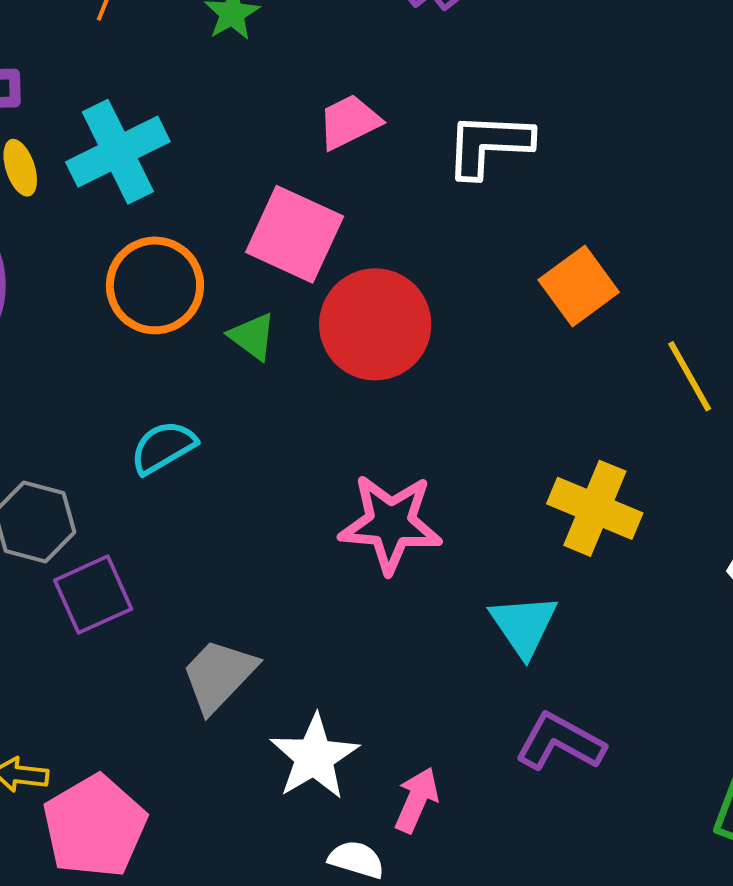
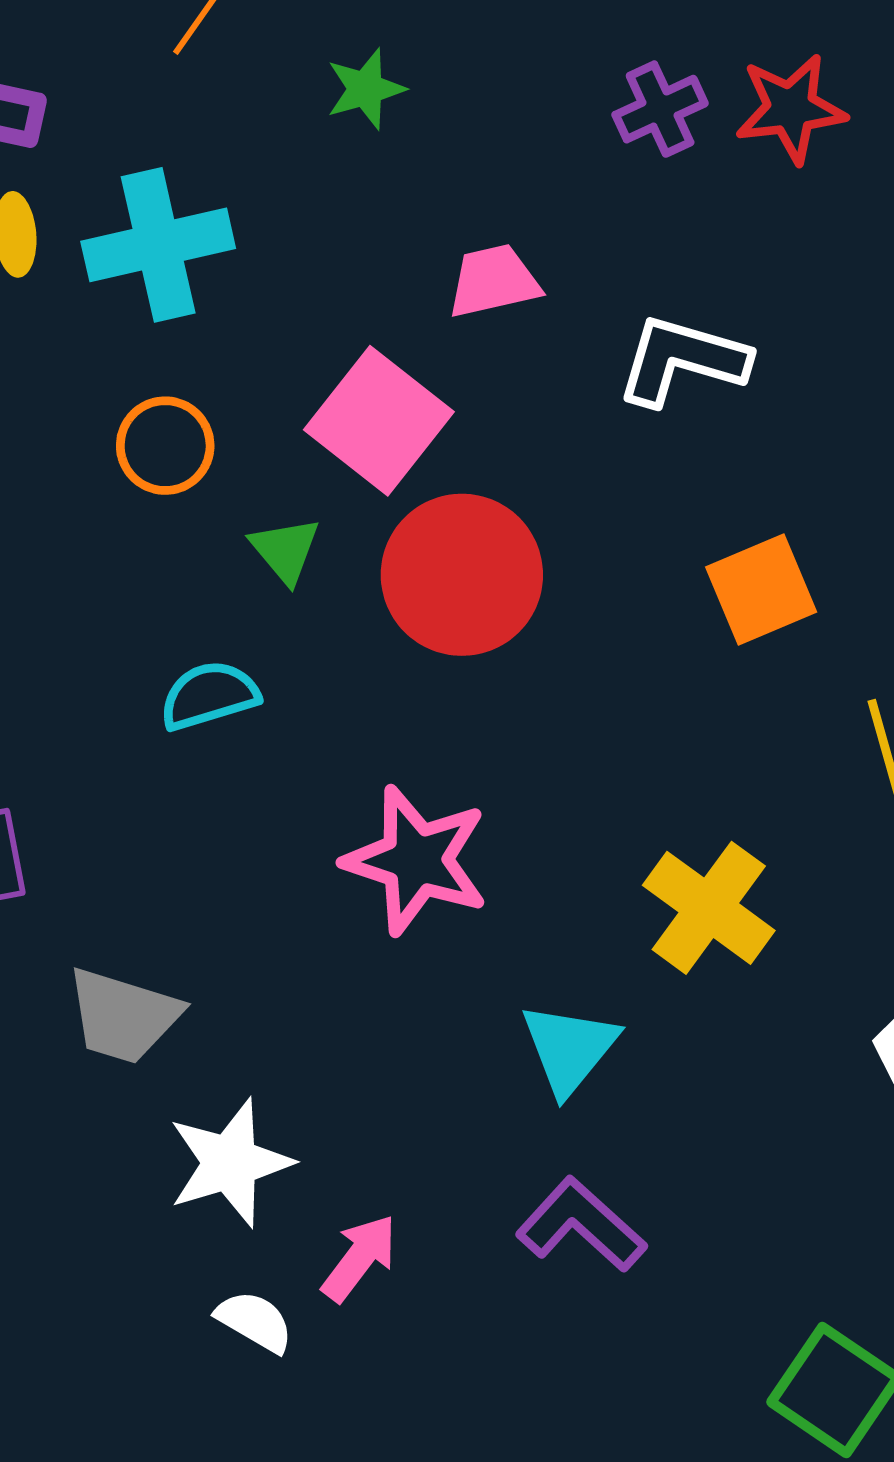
orange circle: (155, 285) -> (165, 446), size x0.7
cyan semicircle: (163, 447) -> (209, 696), moved
gray trapezoid: (219, 675) -> (123, 1016), turned -130

